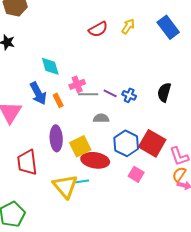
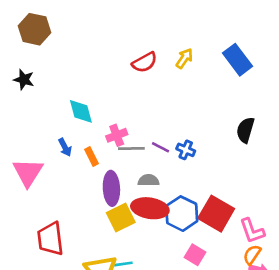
black semicircle: (164, 92) -> (245, 130), moved
blue arrow: (38, 93) -> (65, 147), size x0.6
purple ellipse: (56, 138) -> (111, 188), moved
red ellipse: (95, 160) -> (150, 208), moved

